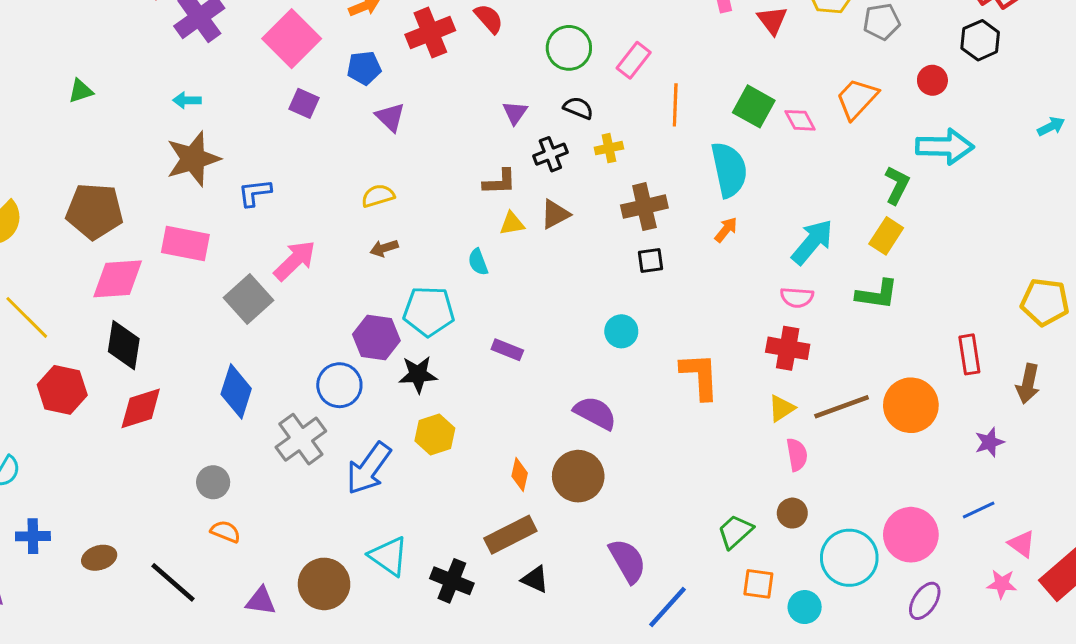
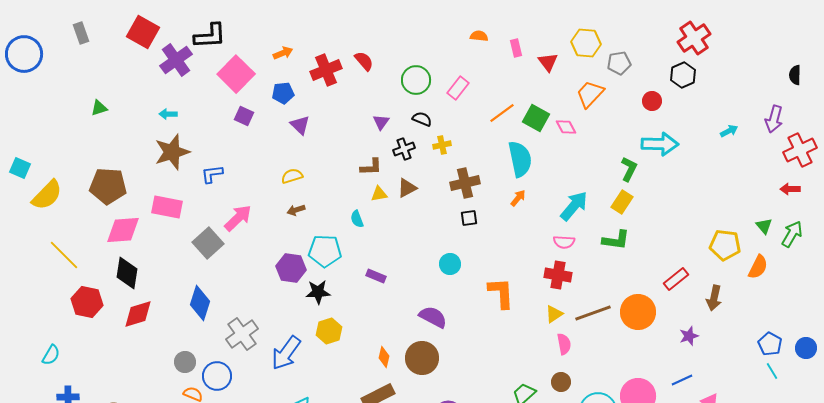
orange trapezoid: (857, 99) -> (590, 94), moved
orange line: (675, 105) -> (502, 113), moved, turned 52
red rectangle: (969, 354) -> (676, 279), turned 60
blue circle: (339, 385) -> (217, 376), moved

